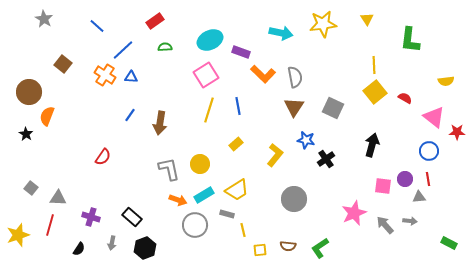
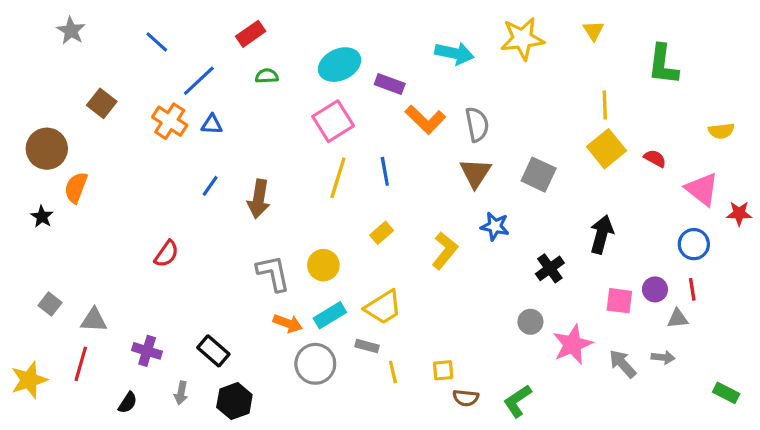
black cross: (326, 159) -> (550, 268), moved
gray circle: (294, 199) -> (530, 322), moved, size x0.6
yellow square: (260, 250) -> (443, 370), moved

